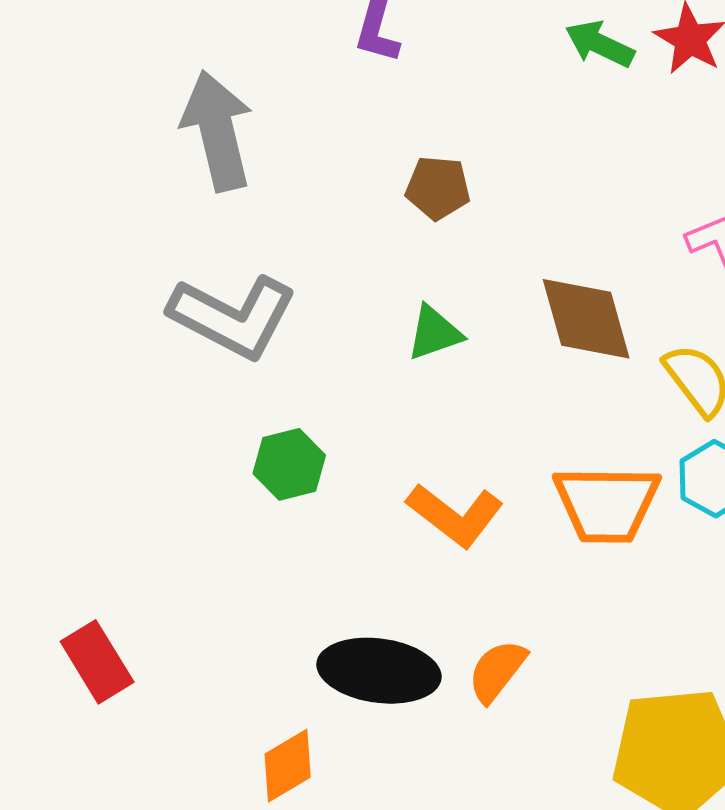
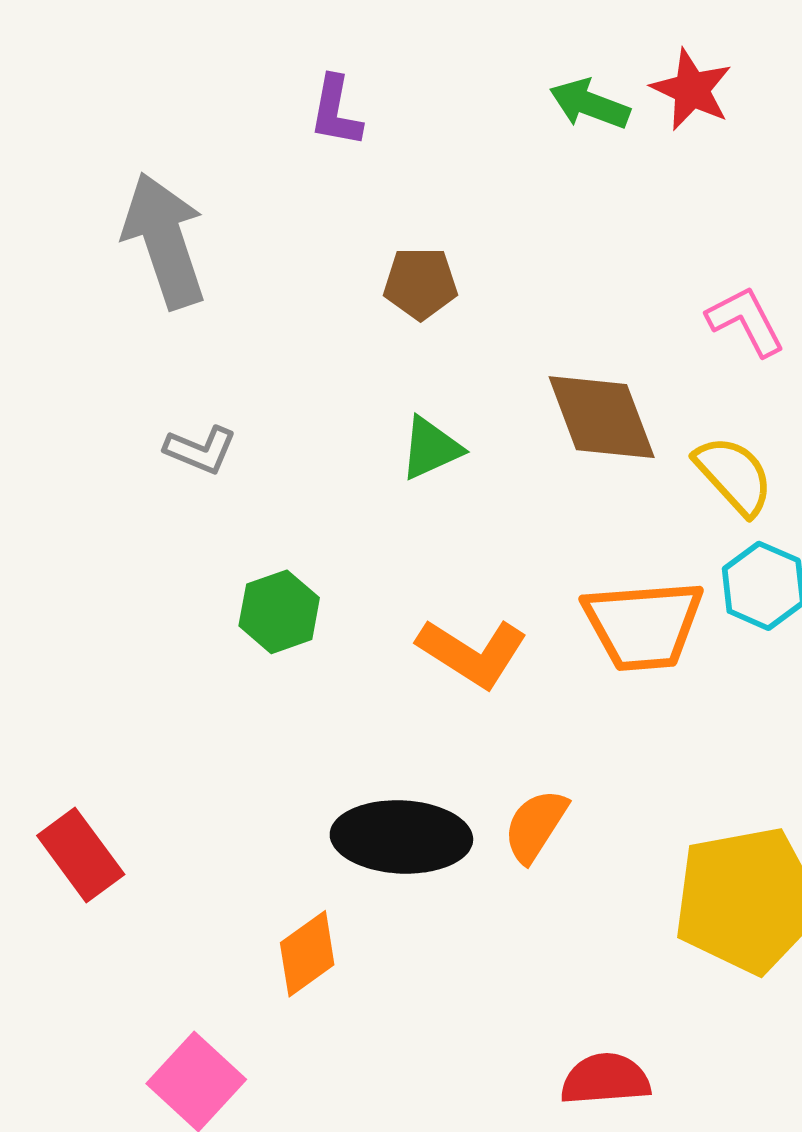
gray L-shape: (233, 317) -> (201, 450), size x0.5

